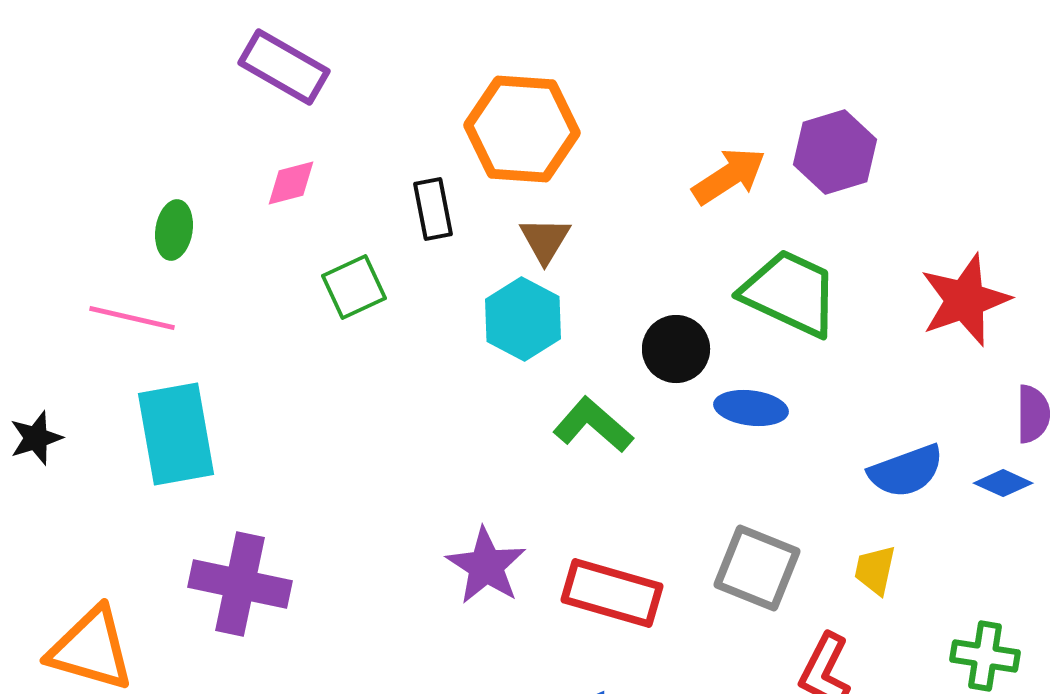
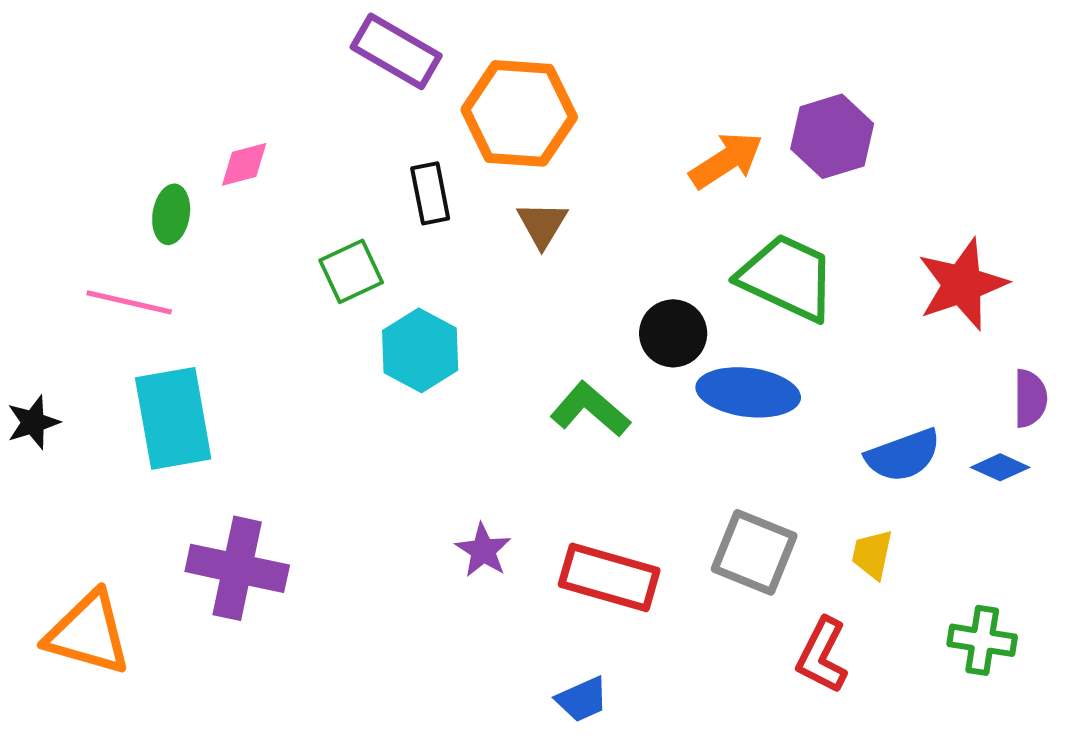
purple rectangle: (284, 67) -> (396, 51), moved
pink diamond: (291, 183) -> (244, 164), moved
cyan hexagon: (523, 319) -> (420, 350), moved
blue ellipse: (751, 408) -> (748, 392), size x1.4
purple star: (486, 566) -> (483, 550), size x0.7

